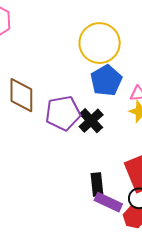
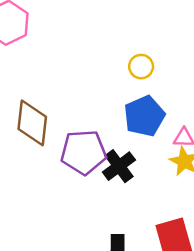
yellow circle: (100, 43) -> (141, 67), size x0.5

